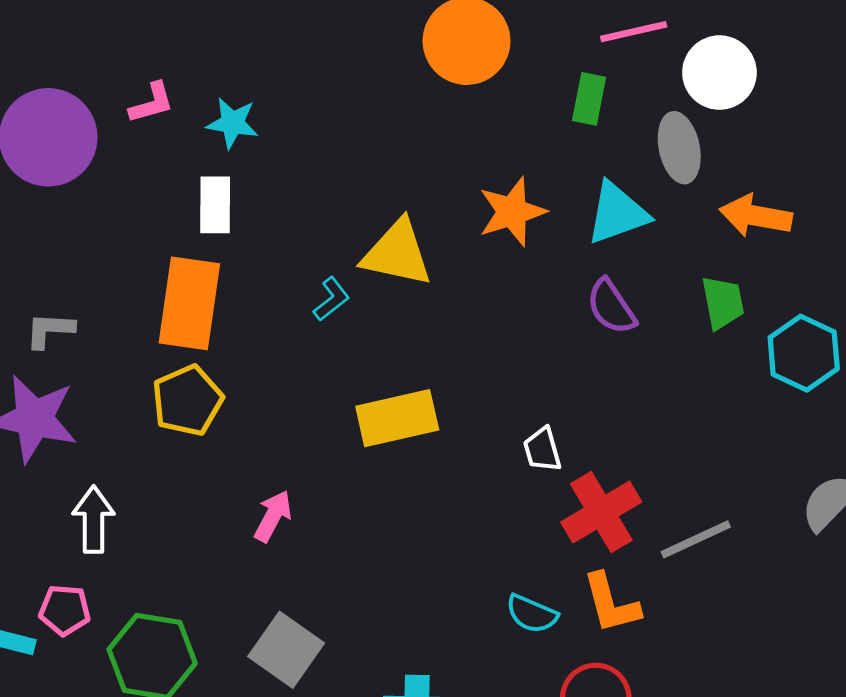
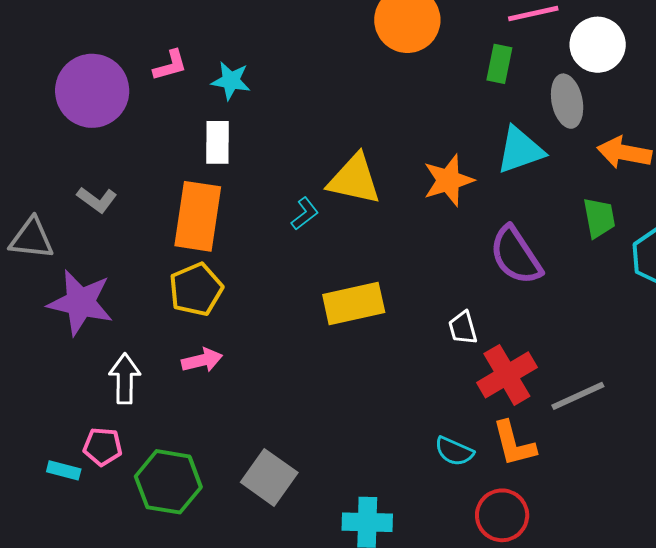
orange star: (512, 212) -> (448, 180), moved
purple semicircle: (611, 307) -> (516, 255), moved, size x1.4
gray L-shape: (50, 330) -> (97, 200), moved, turned -147
pink arrow: (273, 516) -> (202, 360), moved, turned 48

